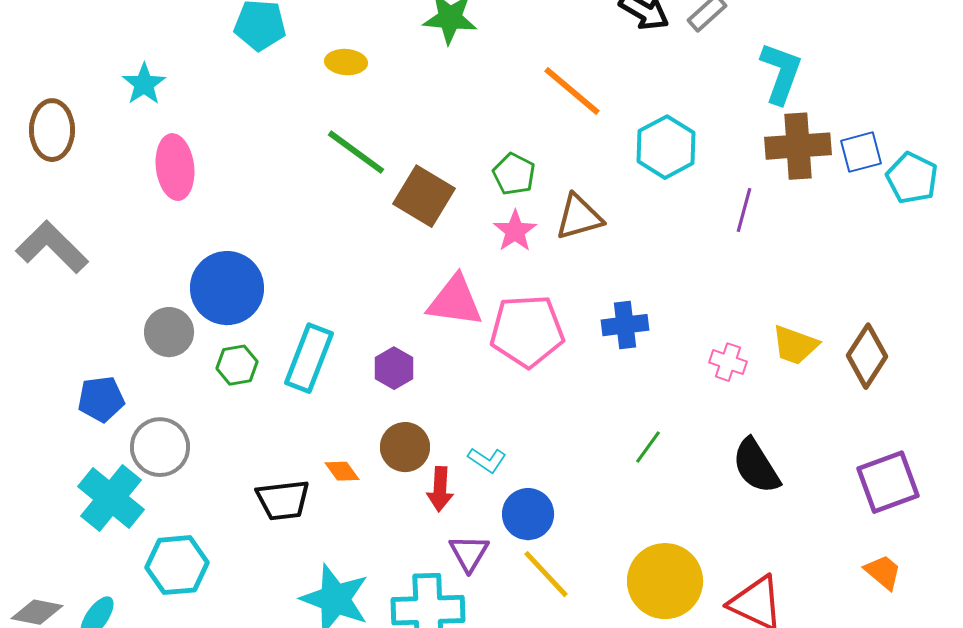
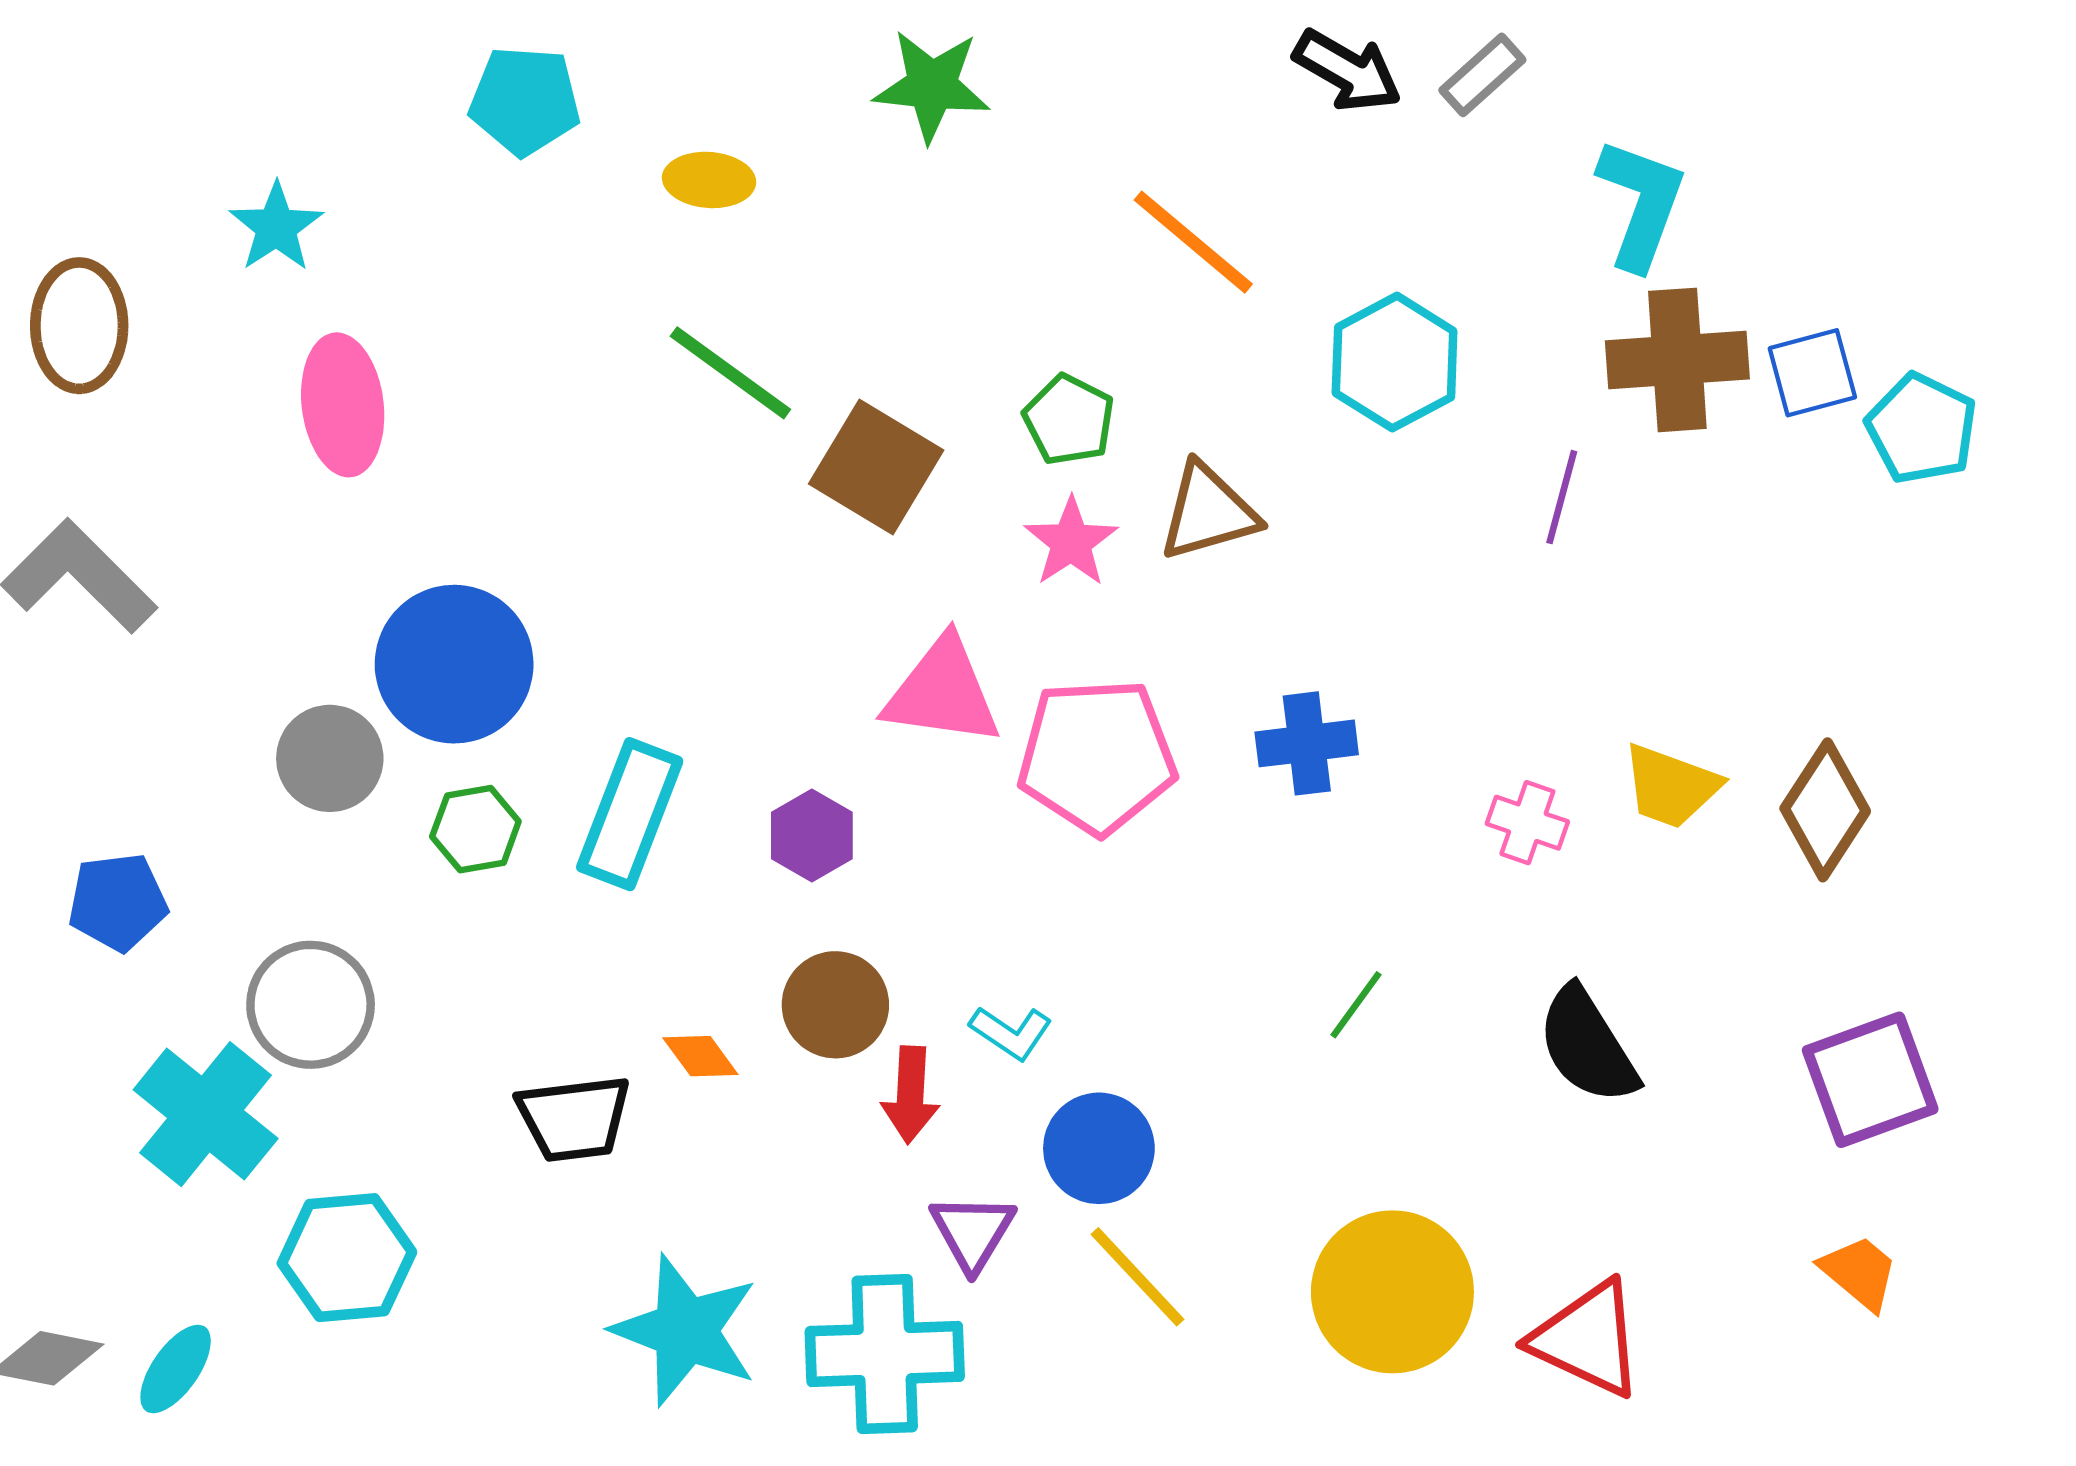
blue pentagon: (101, 399) -> (118, 902), moved

